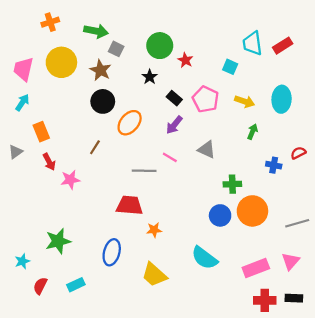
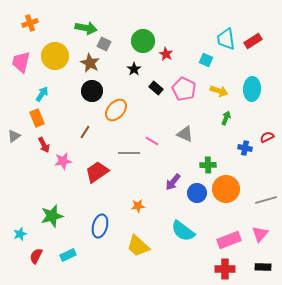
orange cross: (50, 22) -> (30, 23), moved
cyan arrow: (22, 103) -> (42, 94), moved
purple arrow: (174, 125) -> (173, 182), moved
red trapezoid: (130, 205) -> (97, 172), moved, turned -40
red cross: (265, 300) -> (225, 269), moved

